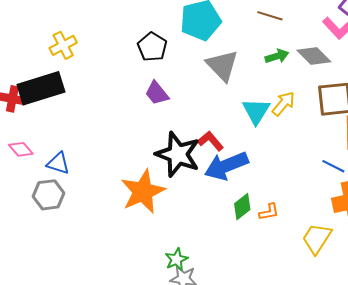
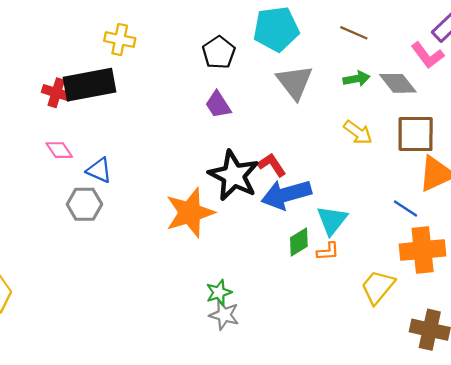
yellow cross: (63, 45) -> (120, 40), turned 32
yellow arrow: (283, 104) -> (358, 132), turned 80
cyan triangle: (256, 111) -> (332, 220), moved

